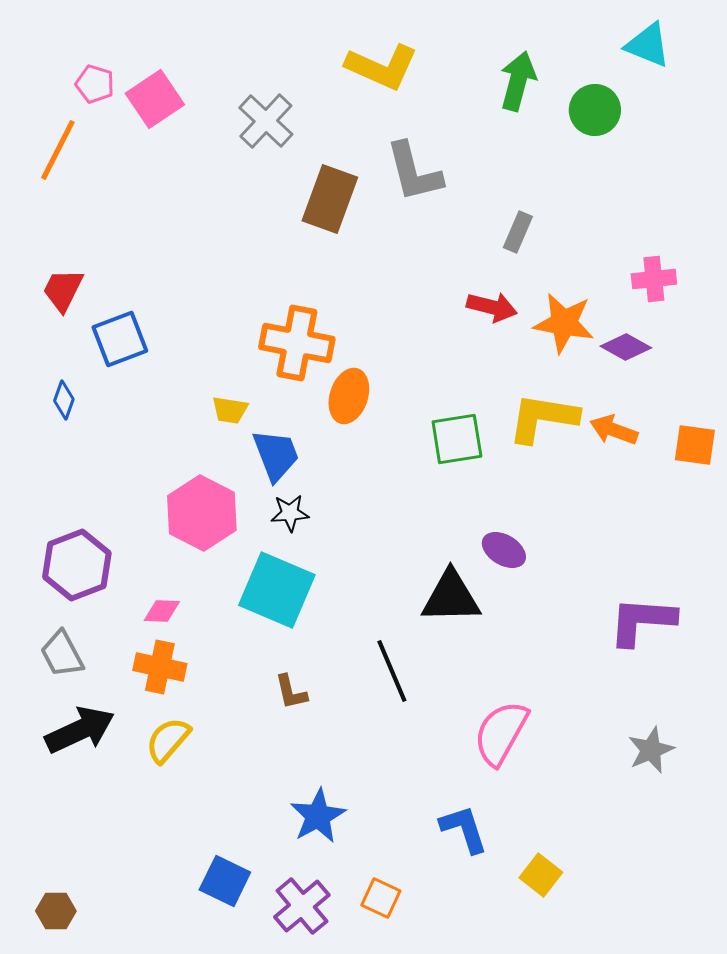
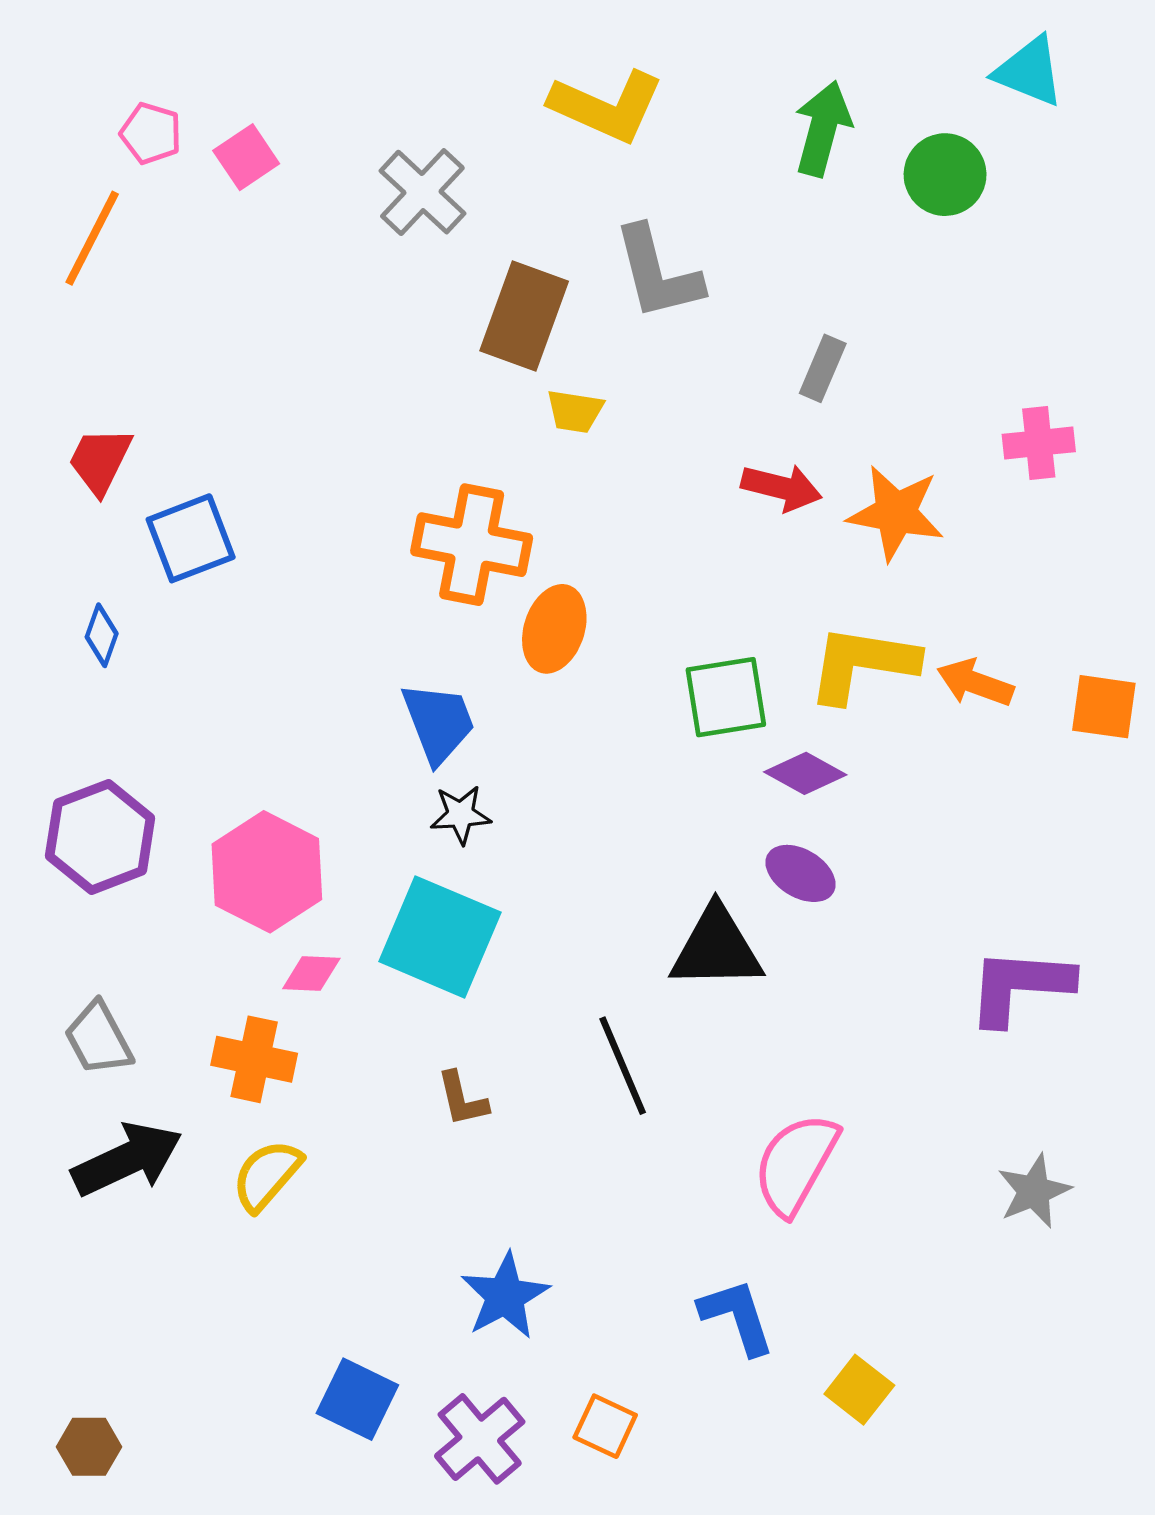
pink square: (155, 99) -> (246, 157), size x0.7
purple diamond: (626, 347) -> (805, 773), moved
yellow trapezoid: (230, 410) -> (575, 411), moved
pink hexagon: (202, 513) -> (267, 872), moved
purple hexagon: (77, 565) -> (100, 837), moved
pink diamond: (162, 611) -> (311, 974), moved

